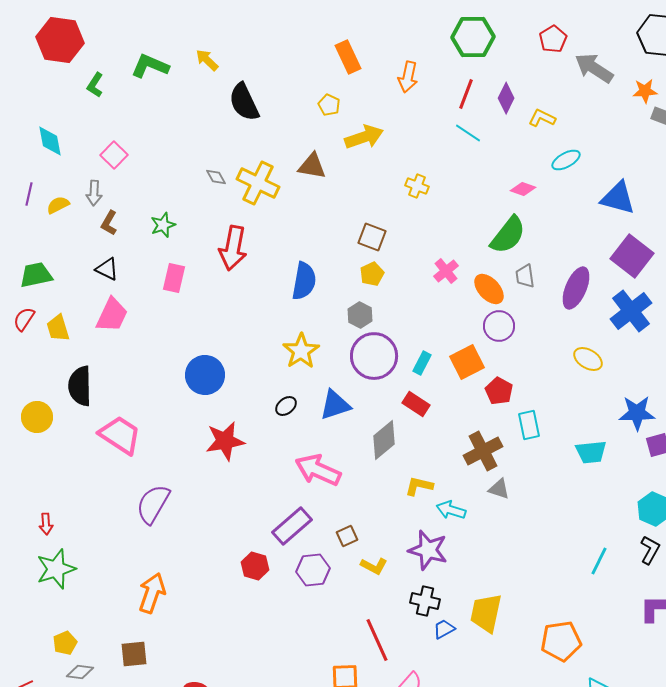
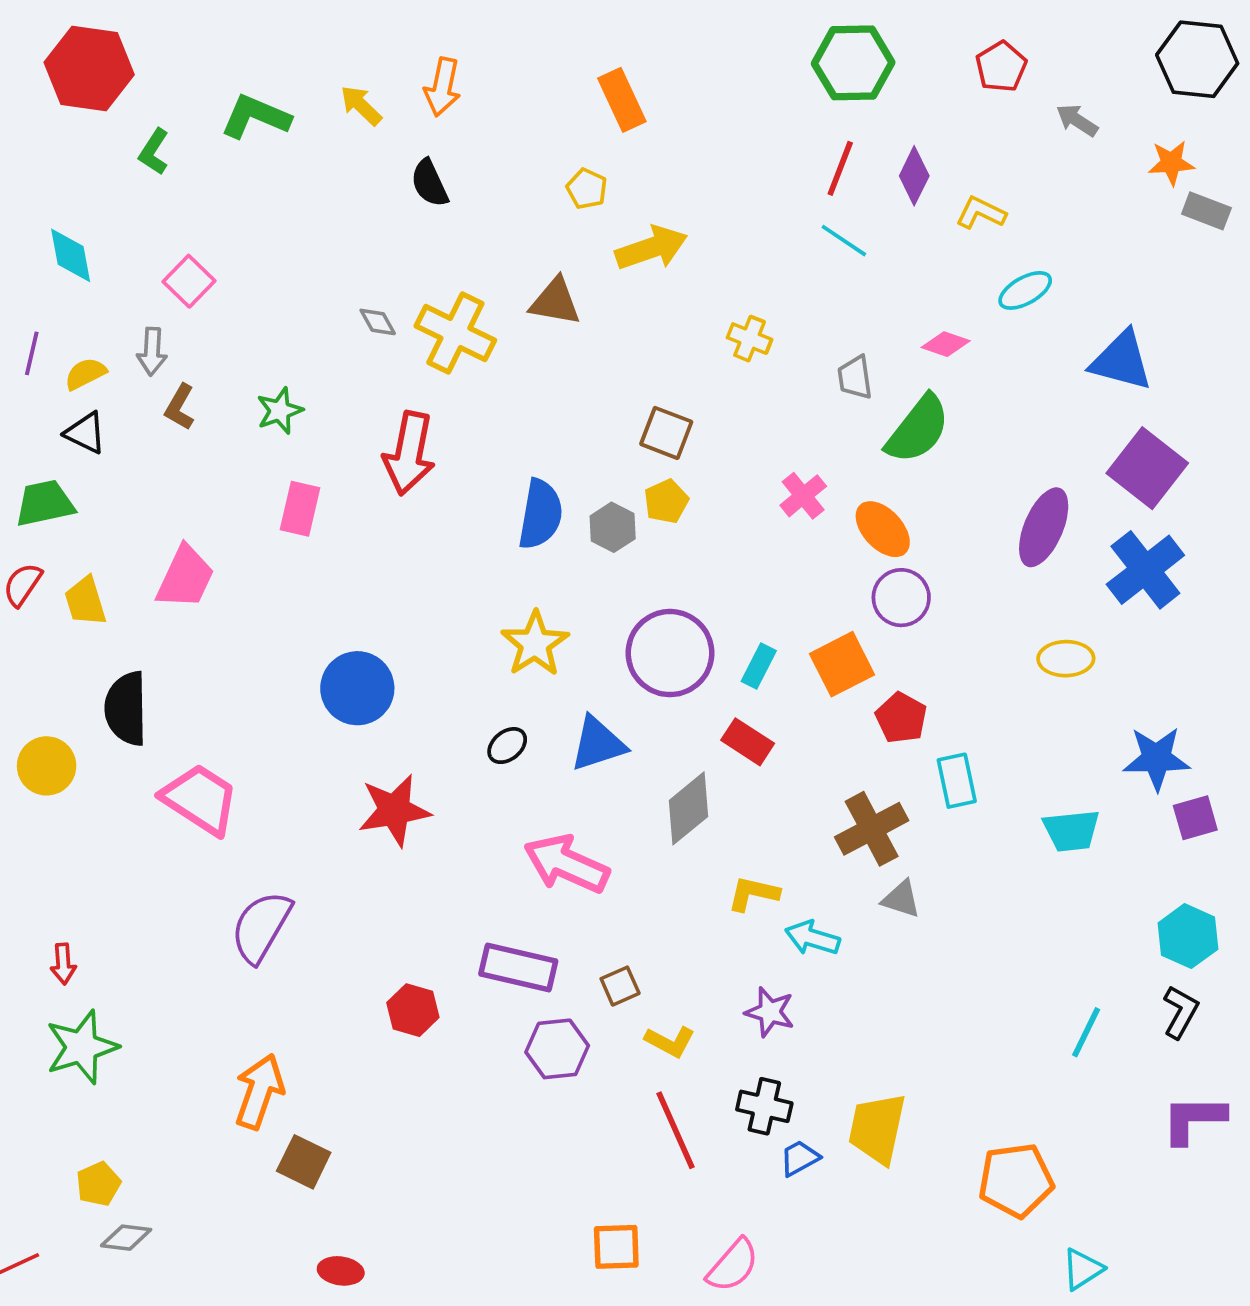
gray arrow: (594, 68) -> (1077, 120), size x0.6
orange arrow: (408, 77) -> (442, 87), moved
black semicircle: (244, 102) -> (429, 183), size x0.7
black triangle: (107, 269) -> (85, 433), moved
gray trapezoid: (525, 276) -> (855, 377), moved
gray hexagon: (360, 315) -> (613, 527), moved
yellow ellipse: (588, 359) -> (1066, 659), turned -32
purple rectangle: (292, 526) -> (518, 968), turned 54
purple star: (428, 550) -> (770, 1012), size x0.7
red hexagon: (255, 566) -> (413, 1010), moved
red line: (377, 640) -> (676, 1130), moved
brown square: (134, 654) -> (304, 1162), moved, turned 32

